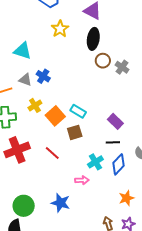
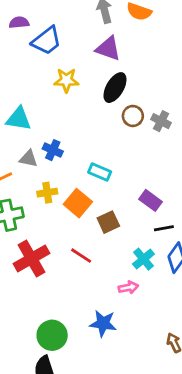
yellow star: (60, 29) -> (66, 80), turned -30
black ellipse: (93, 39) -> (115, 88), turned 30
yellow cross: (35, 105) -> (47, 193), turned 32
cyan rectangle: (78, 111) -> (100, 172), moved
purple rectangle: (115, 121) -> (150, 200), moved

